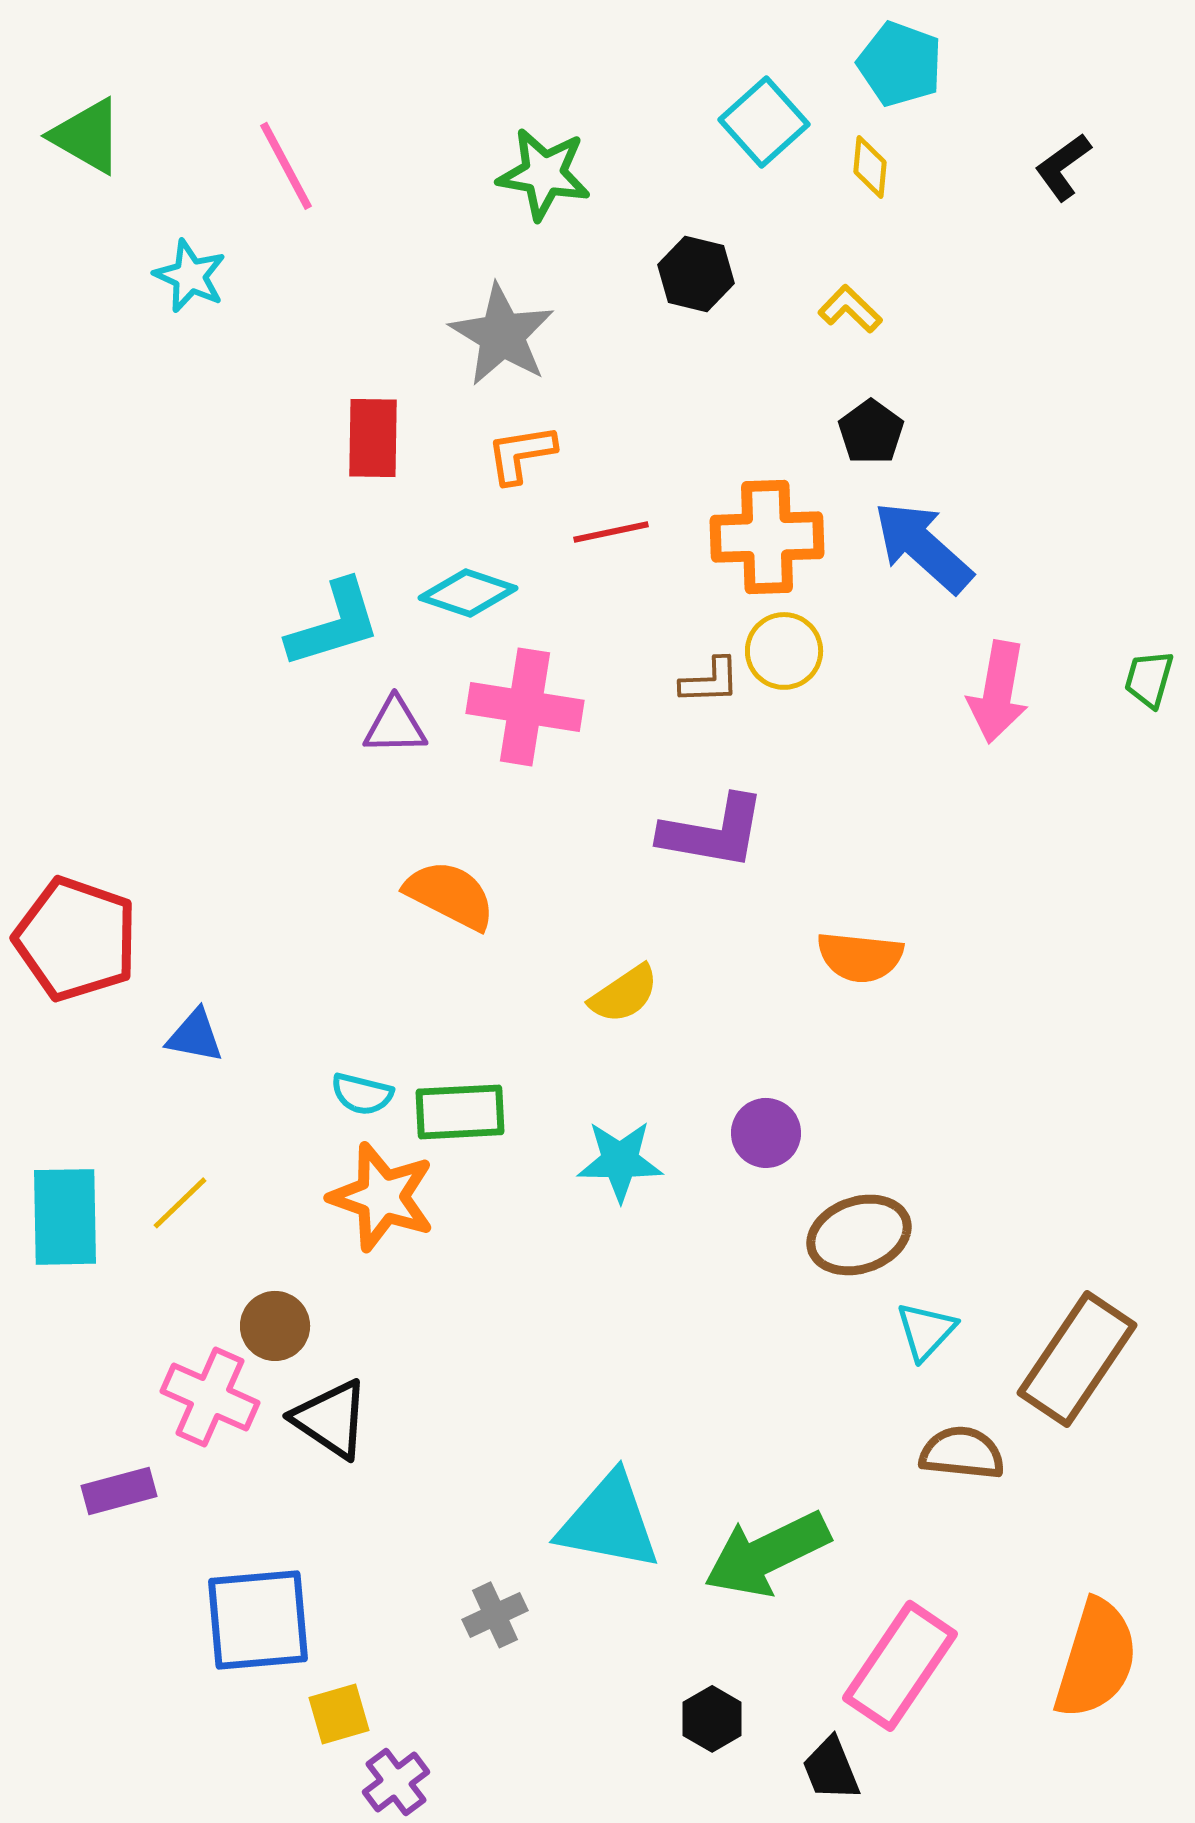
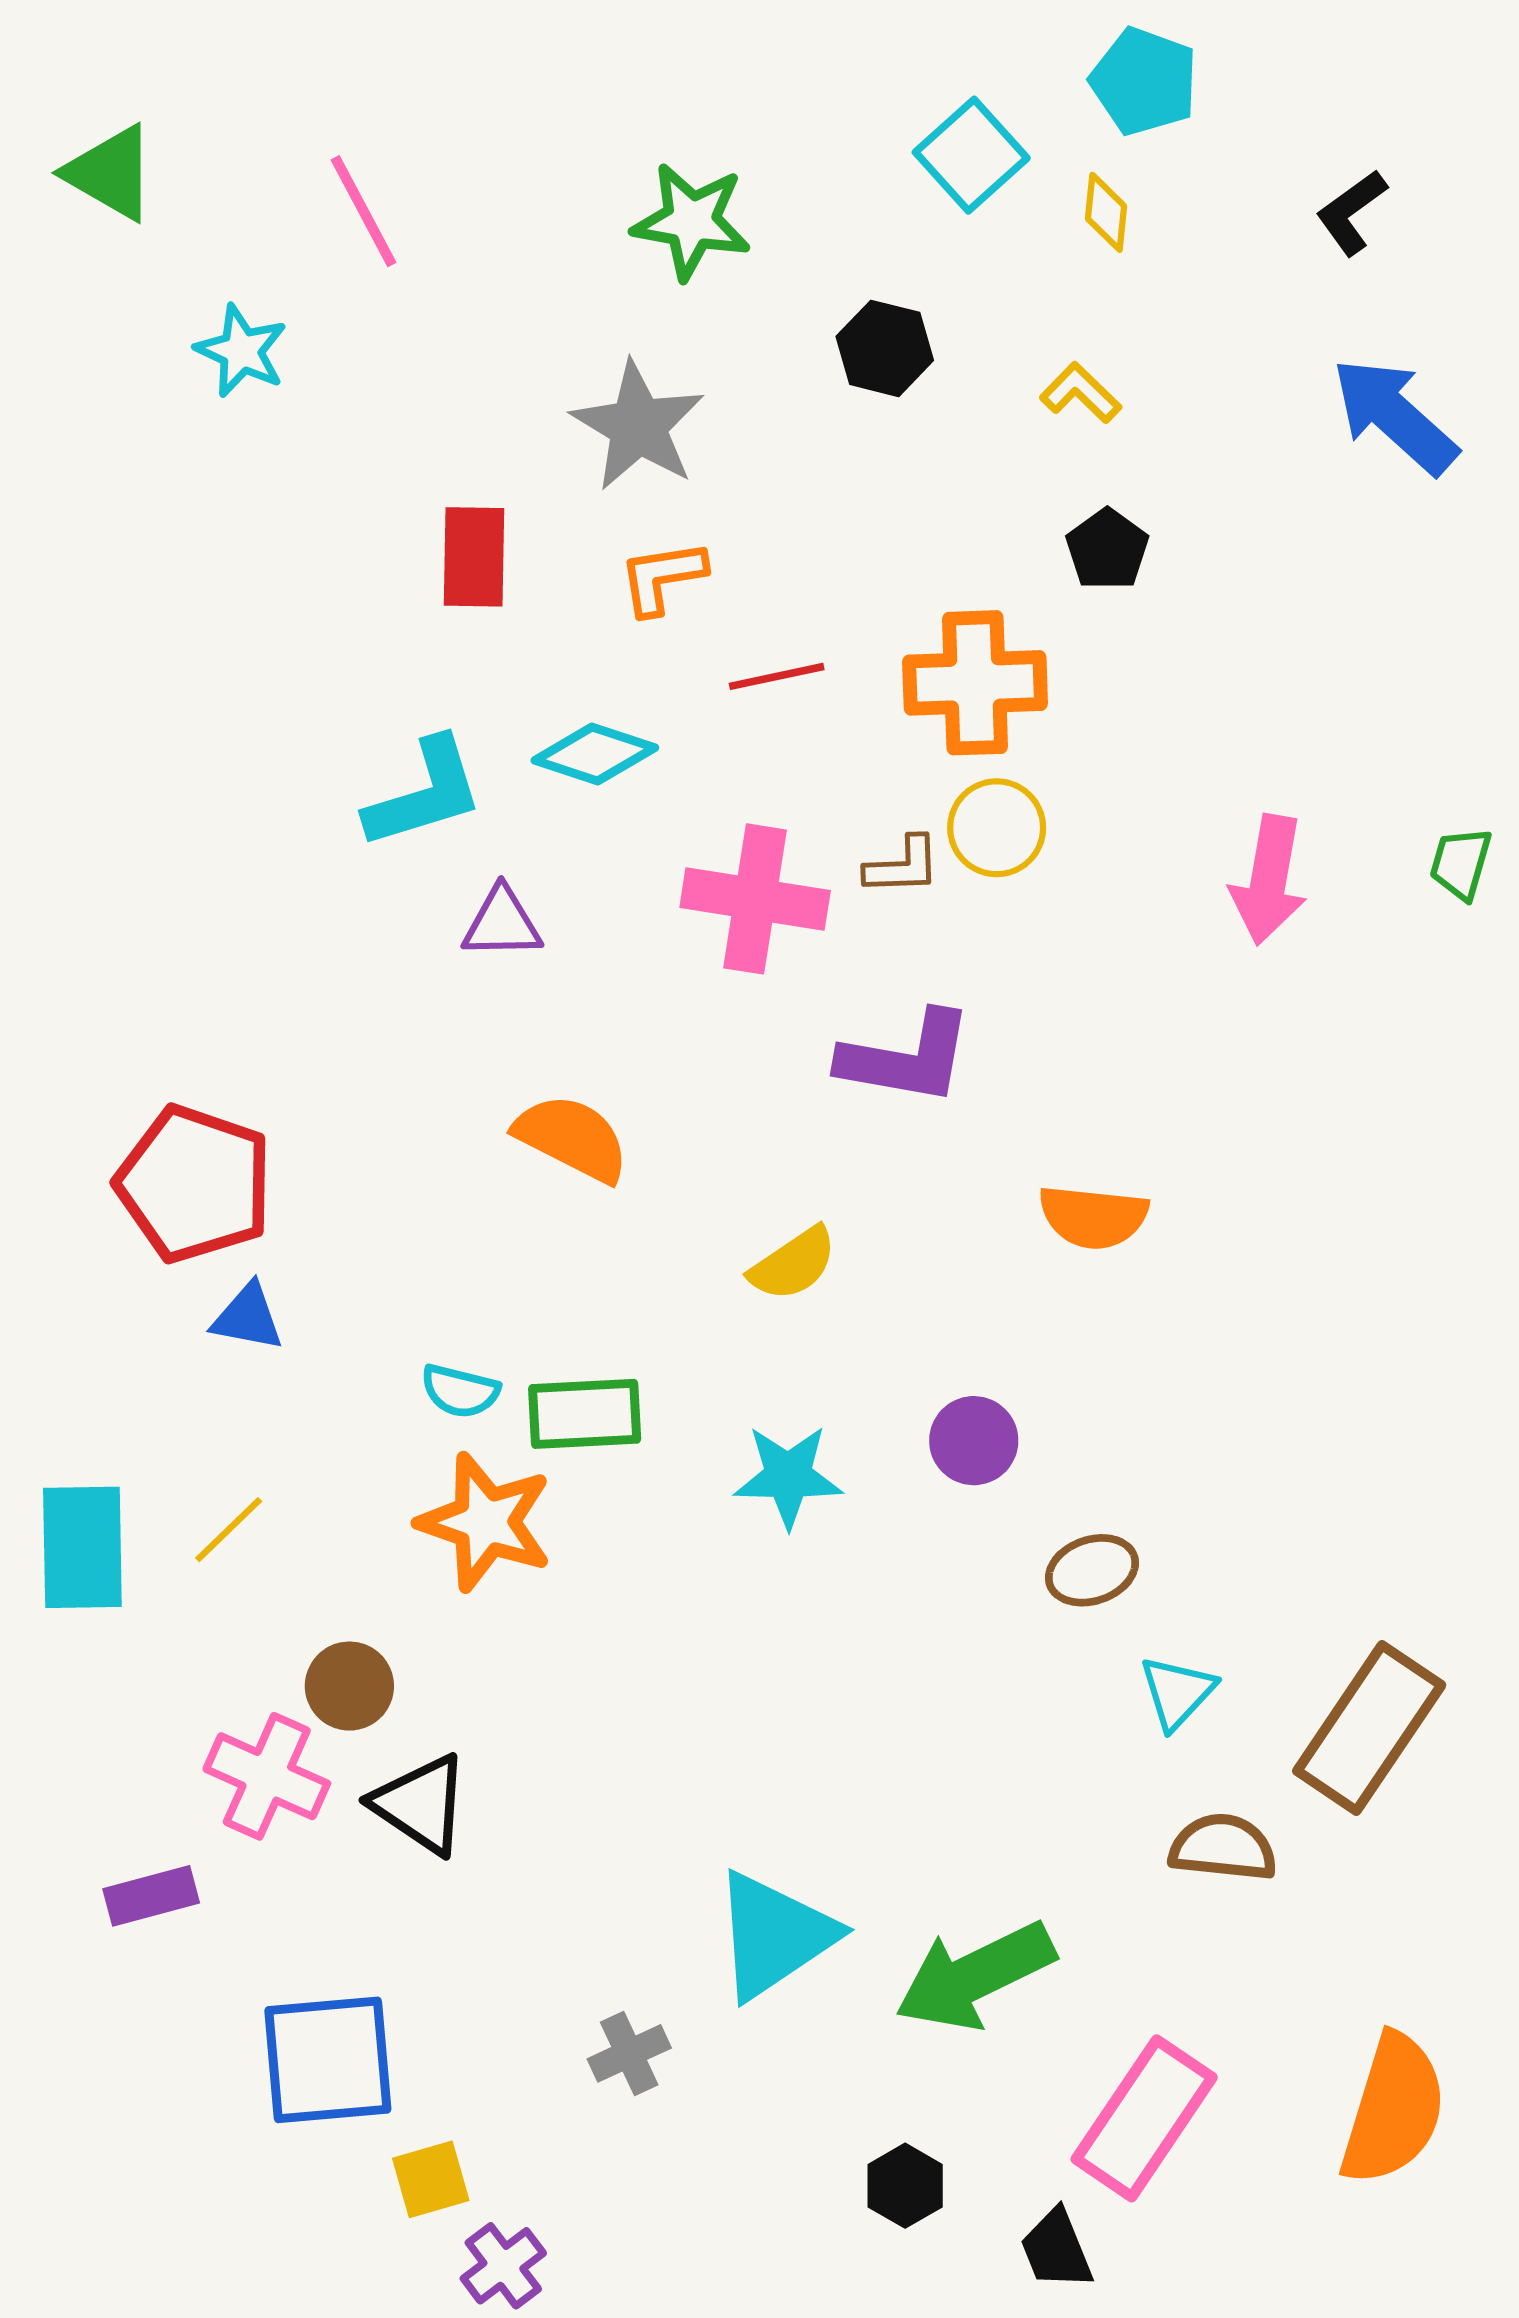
blue arrow: (923, 547) -> (1395, 416), moved
pink cross: (525, 707) -> (755, 899), moved
red pentagon: (76, 939) -> (194, 1184), moved
brown ellipse: (859, 1235) -> (1092, 1570), size x0.7
cyan triangle: (609, 1522) -> (774, 1935), turned -45

